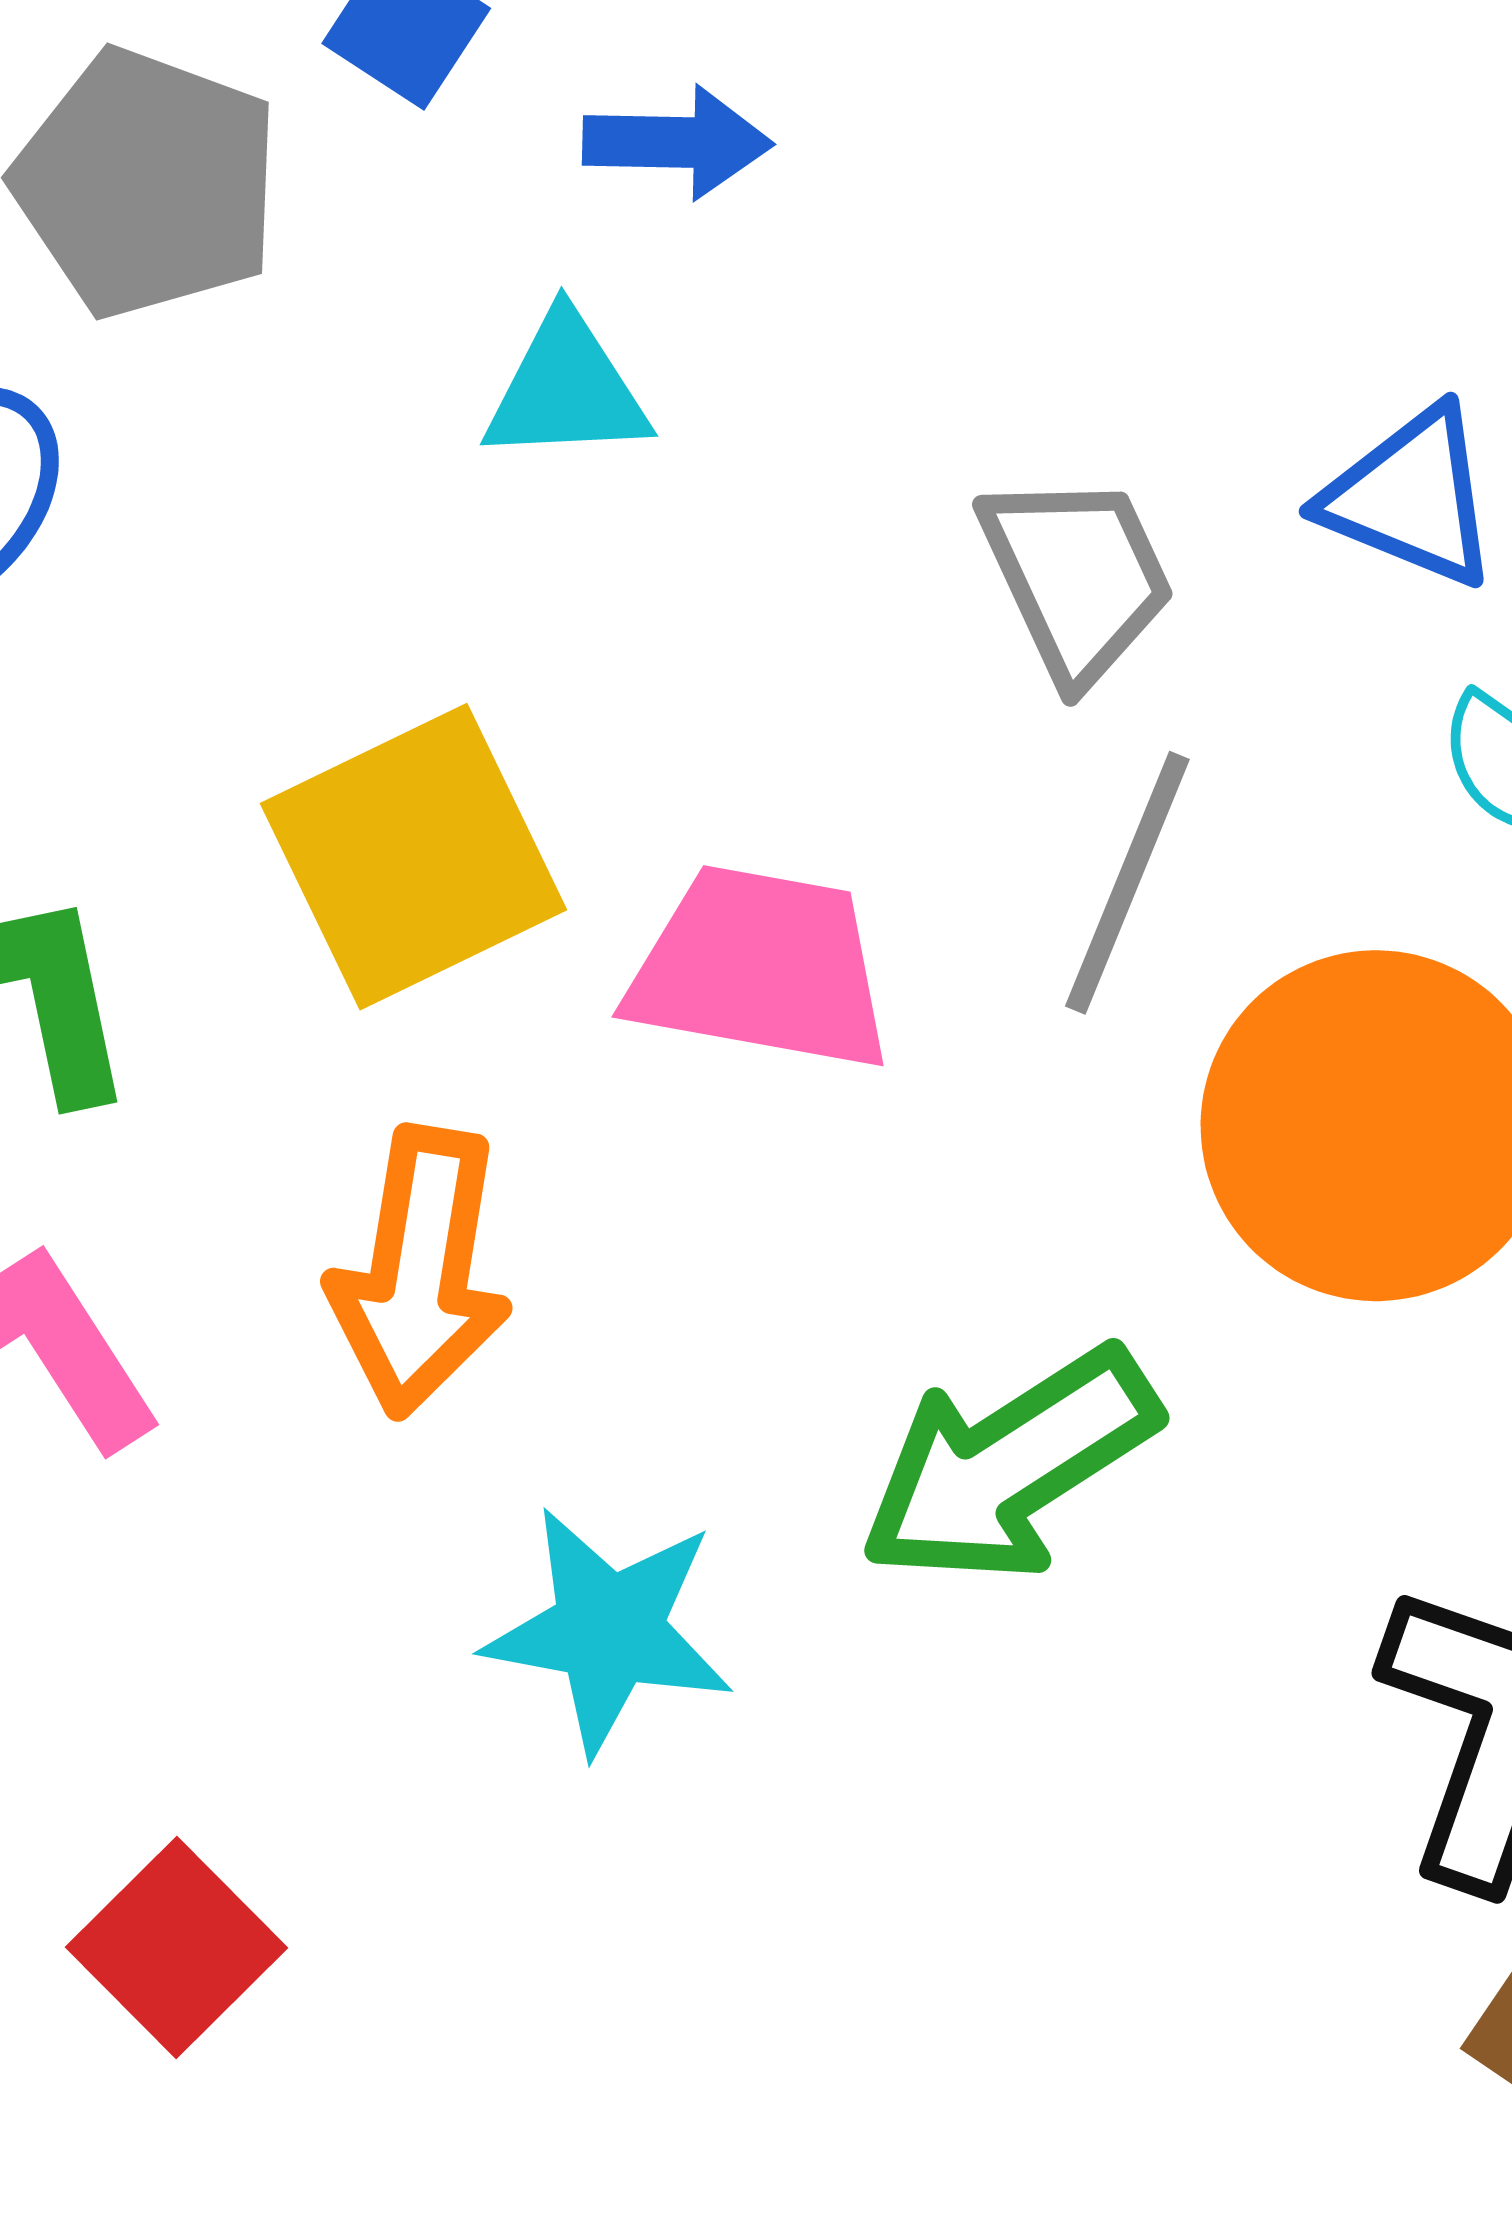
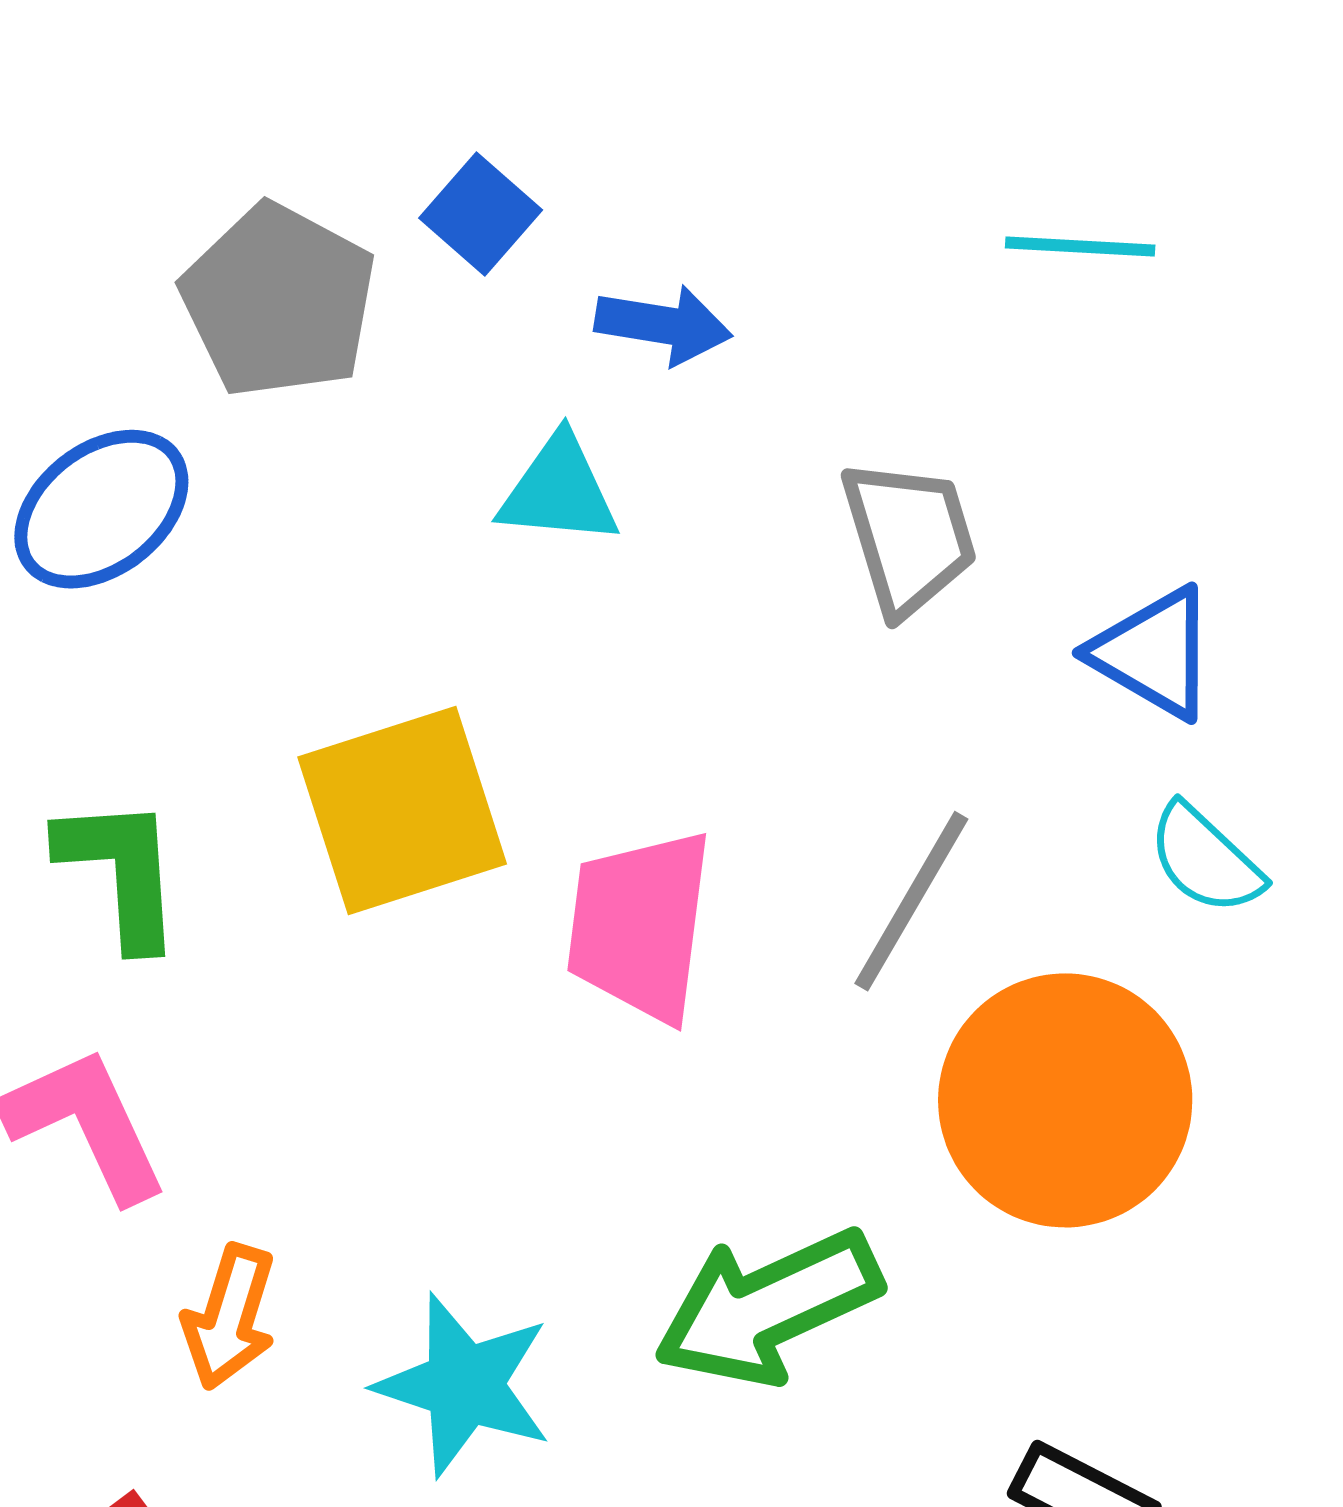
gray trapezoid: (1077, 577) -> (909, 537), moved
pink trapezoid: (761, 968) -> (640, 925), turned -101
orange arrow: (420, 1272) -> (229, 1317), moved, size x0.7

